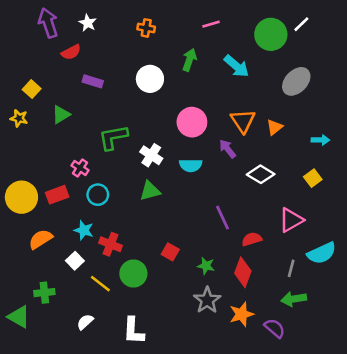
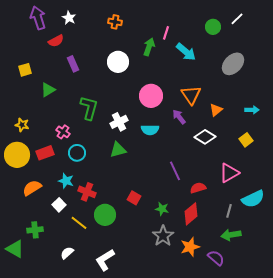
pink line: (211, 24) -> (166, 33), moved, turned -56
green circle: (271, 34) -> (213, 27), size x0.6
purple rectangle: (93, 81) -> (73, 64), turned 49
yellow square: (32, 89) -> (25, 70), turned 32
yellow star: (19, 118) -> (22, 125), moved
orange triangle: (275, 127) -> (216, 110), moved
green L-shape: (113, 137) -> (89, 108), turned 115
white cross: (151, 155) -> (119, 122), turned 30
red diamond: (243, 272) -> (191, 214), turned 30
white L-shape: (133, 331) -> (105, 260), turned 55

